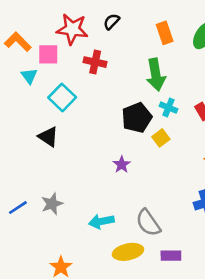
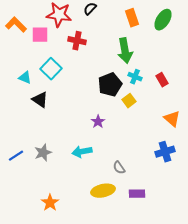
cyan triangle: (29, 76) -> (25, 78), moved, turned -32
cyan arrow: (101, 221) -> (82, 152), moved
gray semicircle: (148, 223) -> (119, 168), size x0.6

